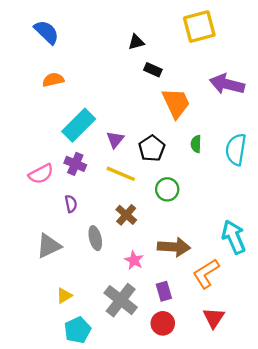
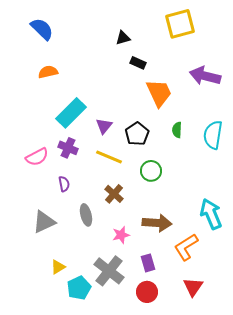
pink star: (134, 260) -> (121, 235), turned 30
cyan pentagon: (78, 330) -> (79, 288), moved

